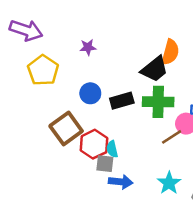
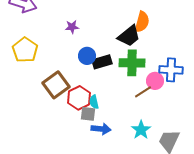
purple star: (88, 47) -> (72, 27), moved
yellow pentagon: (43, 70) -> (25, 50), moved
blue circle: (90, 93) -> (87, 56), moved

